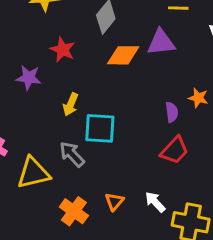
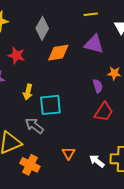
purple triangle: (161, 42) -> (94, 44), moved, turned 30
white arrow: (155, 202) -> (97, 161), moved
orange cross: (74, 211) -> (30, 165), moved

